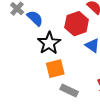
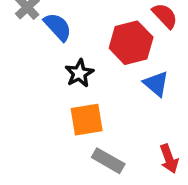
black star: (49, 43) -> (79, 73), size x0.7

